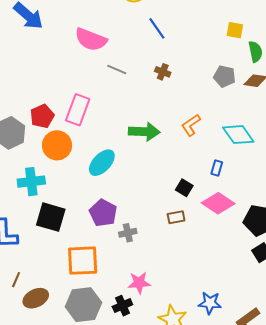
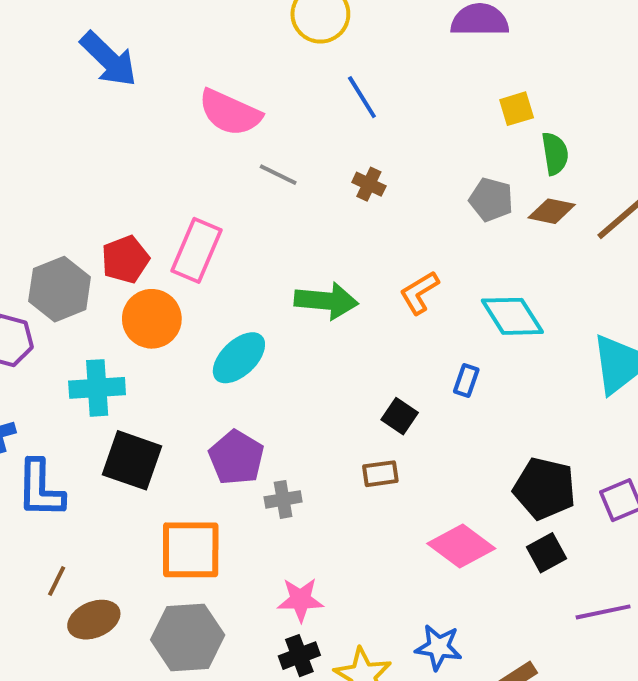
yellow square: (235, 30) -> (517, 109), turned -30
pink diamond: (218, 203) -> (461, 546), moved
black cross: (122, 306) -> (299, 656), moved

